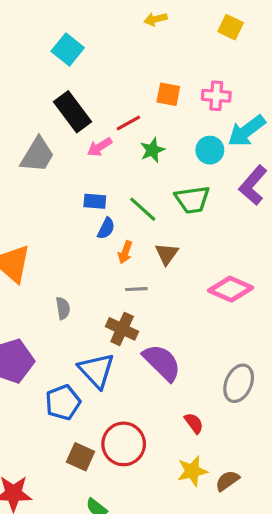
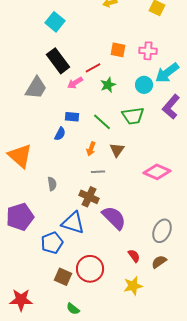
blue semicircle: (106, 228) -> (60, 134), moved
blue triangle: (96, 370) -> (73, 223), turned -30
brown semicircle: (227, 481) -> (159, 262), moved

